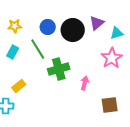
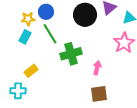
yellow star: (15, 26) -> (28, 19), moved
blue circle: (48, 27) -> (46, 12), moved
brown square: (110, 105) -> (99, 94), moved

